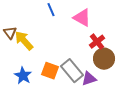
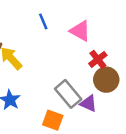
orange square: (50, 71) -> (53, 120), moved
purple triangle: (89, 79) -> (88, 103), turned 42

